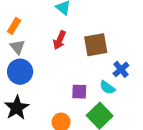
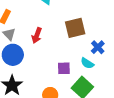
red arrow: (60, 40) -> (37, 35), moved

